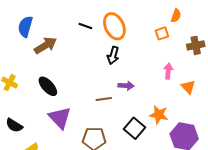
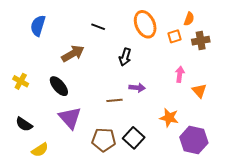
orange ellipse: (114, 26) -> (145, 24), moved
brown arrow: (45, 45) -> (73, 54), moved
brown cross: (196, 45) -> (201, 41), moved
black square: (135, 128) -> (134, 138), moved

